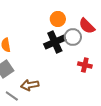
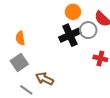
brown arrow: (30, 85) -> (45, 79), turned 36

